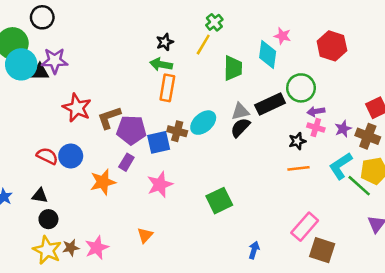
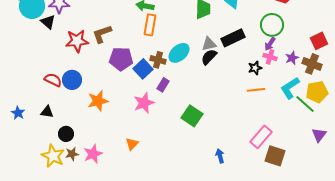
black triangle: (40, 72) -> (48, 22), moved, turned 42
green circle: (301, 88) -> (272, 25), moved
red star: (77, 108) -> (77, 41), turned -30
purple arrow: (316, 111) -> (270, 44), turned -48
brown L-shape: (109, 118) -> (102, 34), moved
blue square: (159, 142) -> (143, 69), turned -30
purple rectangle: (126, 162) -> (163, 85), moved
green square: (219, 201) -> (192, 116), turned -30
black circle: (48, 219) -> (66, 134), moved
blue arrow: (254, 250) -> (220, 156), turned -32

